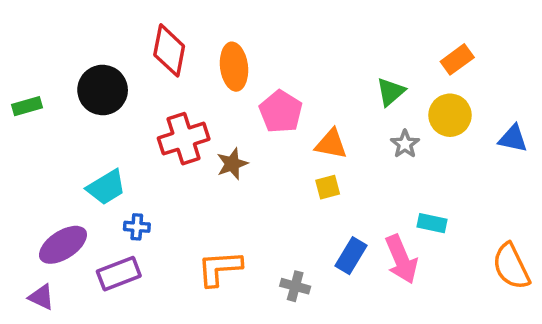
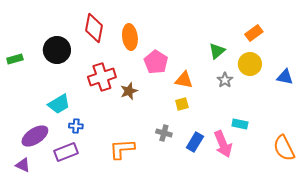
gray cross: (295, 286) -> (164, 133), moved

